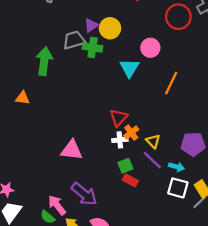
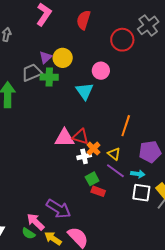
orange line: (171, 83) -> (126, 126), moved
red triangle: (119, 118) -> (80, 137), turned -48
pink triangle: (72, 150) -> (64, 138), moved

